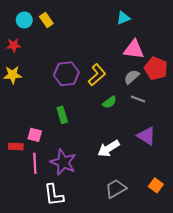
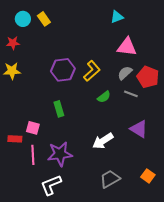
red pentagon: (156, 68) -> (148, 77), moved
purple star: (63, 162) -> (60, 154), turned -30
white L-shape: (54, 195) -> (51, 185), turned 75

